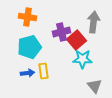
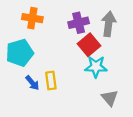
purple cross: (61, 32) -> (79, 23), moved
cyan pentagon: (29, 47) -> (20, 53), moved
blue arrow: (27, 73) -> (32, 83), turned 56

